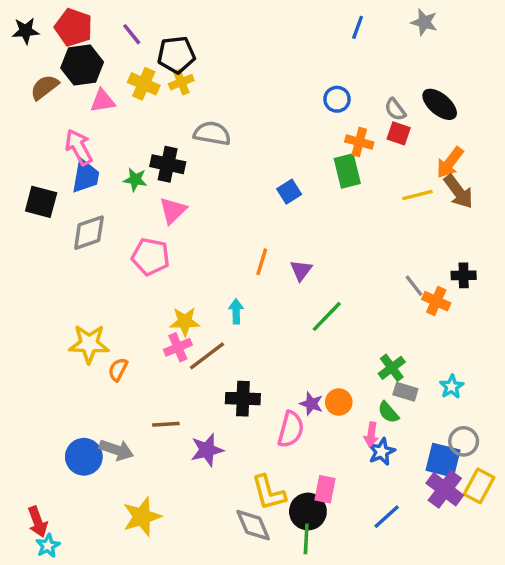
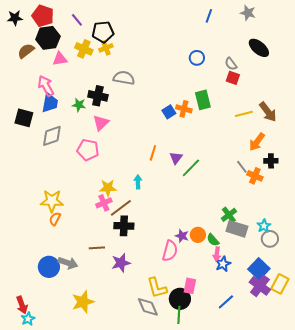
black ellipse: (440, 104) -> (259, 48), moved
orange cross: (359, 142) -> (184, 109), moved
orange arrow: (450, 163) -> (257, 142), moved
green line: (327, 316) -> (191, 168), moved
orange semicircle: (118, 370) -> (55, 219), moved
gray rectangle: (405, 392) -> (237, 229), size x1.5
black cross: (243, 399) -> (124, 226), moved
green semicircle: (388, 412) -> (213, 240), moved
gray circle: (464, 441) -> (270, 239), moved
blue square: (443, 460) -> (259, 269), turned 30

